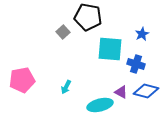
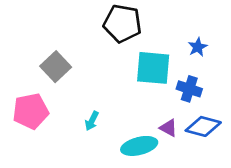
gray square: (63, 32) -> (56, 67), moved, size x1.5

